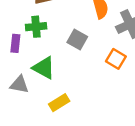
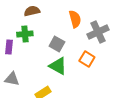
green triangle: (44, 68) -> (58, 66), moved

